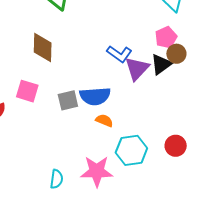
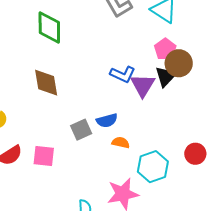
brown circle: (176, 54) -> (179, 63), size x1.4
pink square: (27, 91) -> (44, 156), moved
blue semicircle: (95, 96) -> (107, 120), size x0.7

